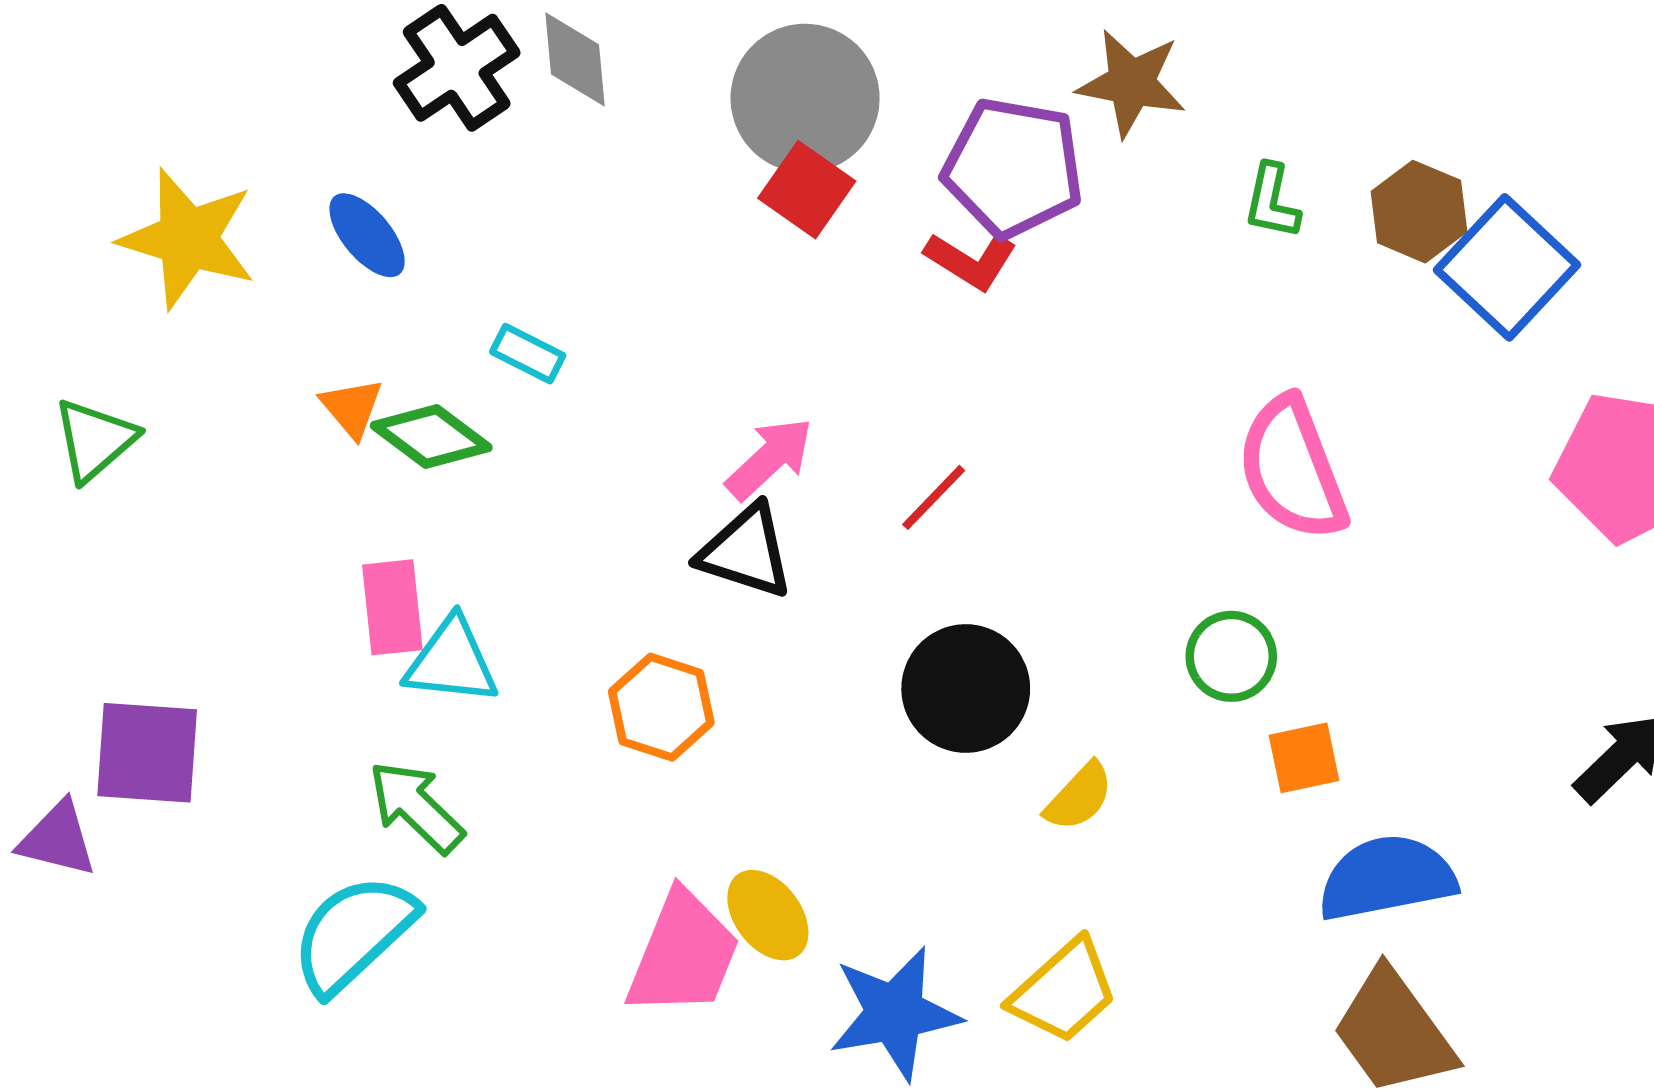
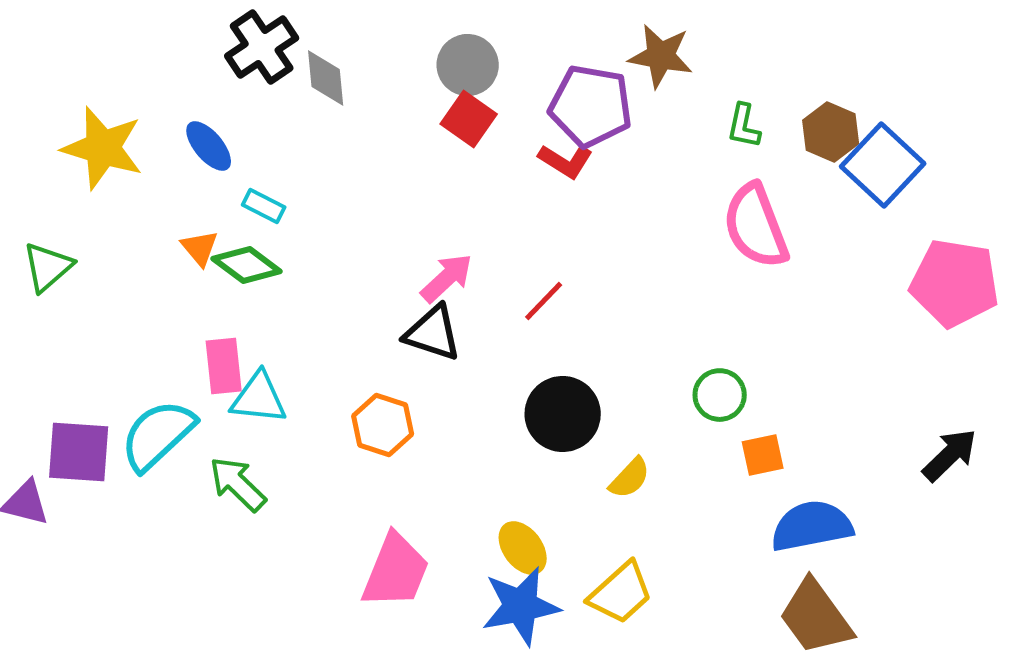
gray diamond: (575, 59) -> (326, 78), moved
gray circle: (805, 98) -> (468, 65), size x0.7
cyan rectangle: (528, 354) -> (264, 206), moved
pink semicircle: (1292, 469) -> (756, 226), moved
yellow ellipse: (768, 915) -> (523, 548), moved
cyan semicircle: (353, 934) -> (158, 435), moved

